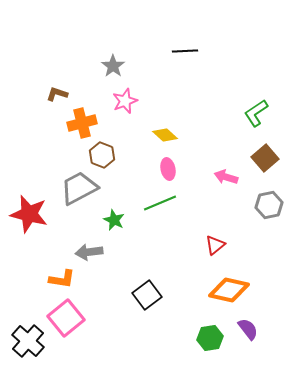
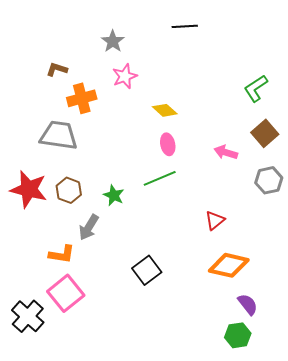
brown hexagon: (102, 155) -> (69, 190), moved
gray trapezoid: (79, 188) -> (59, 135), moved, turned 36
gray arrow: (89, 252) -> (89, 227), turned -52
green hexagon: (210, 338) -> (238, 335), moved

